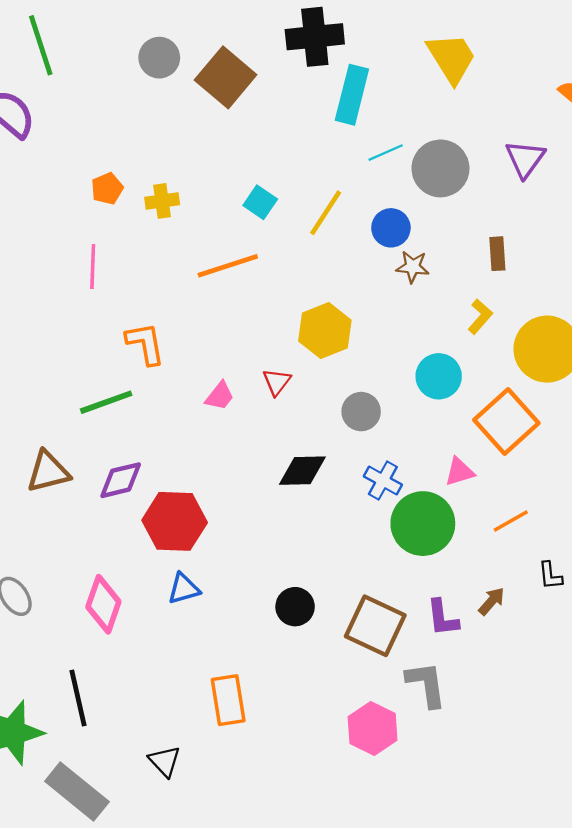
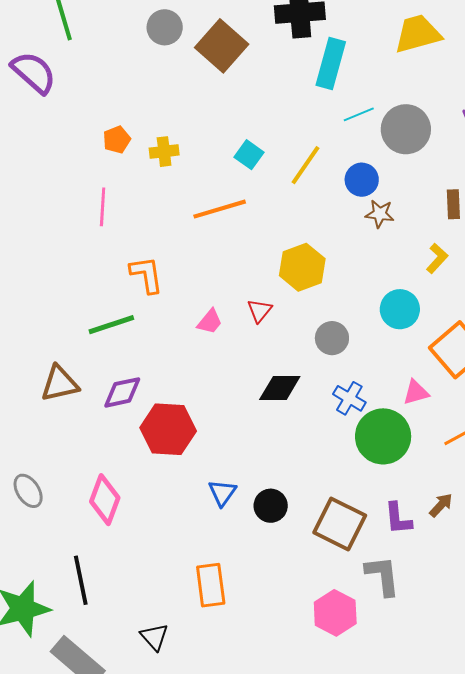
yellow trapezoid: (451, 58) -> (418, 34), turned -75
blue triangle: (184, 589) -> (222, 493), moved, turned -40

